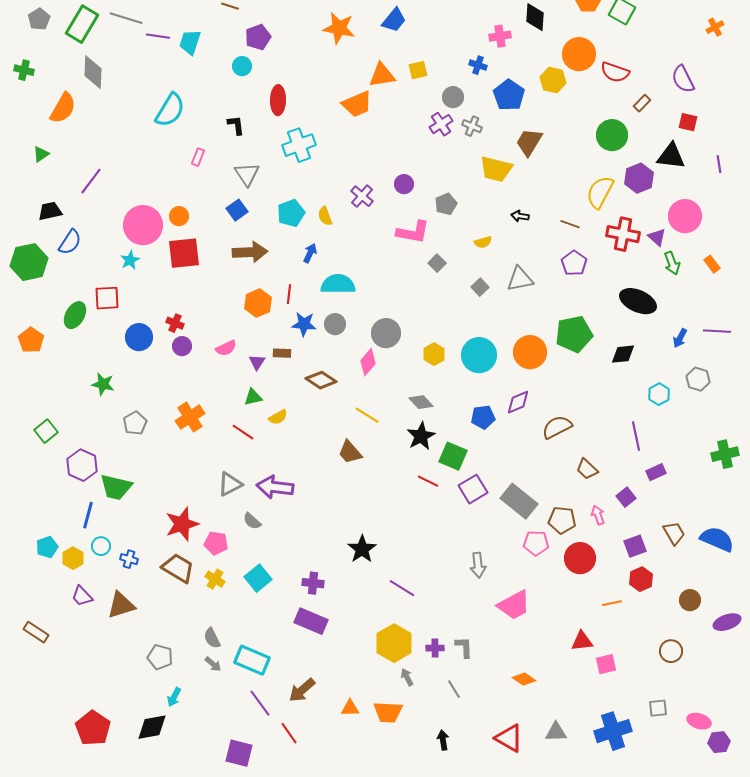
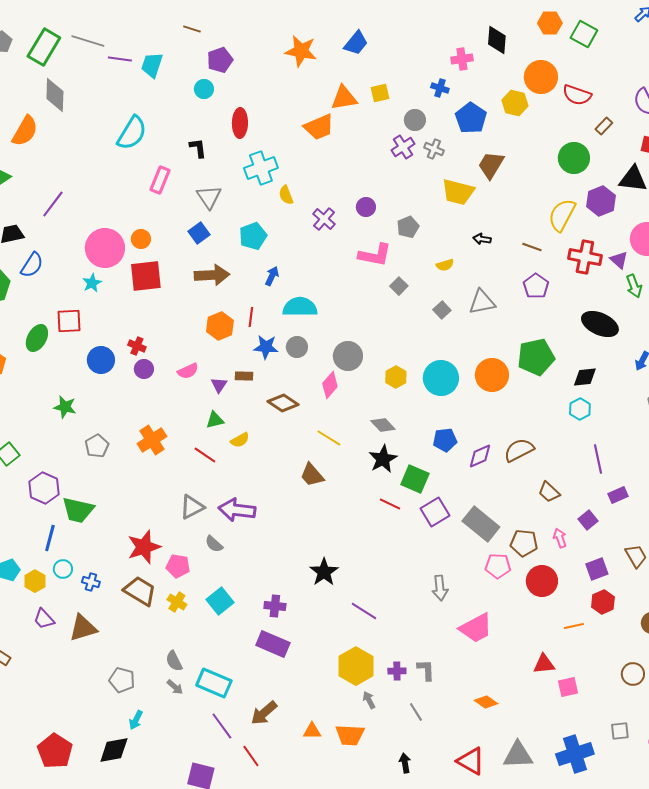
pink rectangle: (198, 157) -> (160, 180), size x1.5
yellow semicircle: (325, 216) -> (286, 195), moved
cyan hexagon: (659, 394) -> (580, 409), moved
purple diamond: (518, 402) -> (480, 456), moved
gray triangle: (556, 732) -> (518, 755), size x1.4

